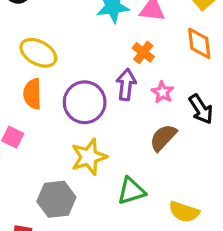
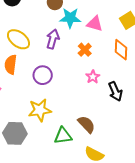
purple arrow: (126, 85) -> (53, 39), moved
purple circle: (85, 102) -> (43, 75), size x0.7
brown semicircle: (163, 138) -> (86, 124), moved, turned 84

